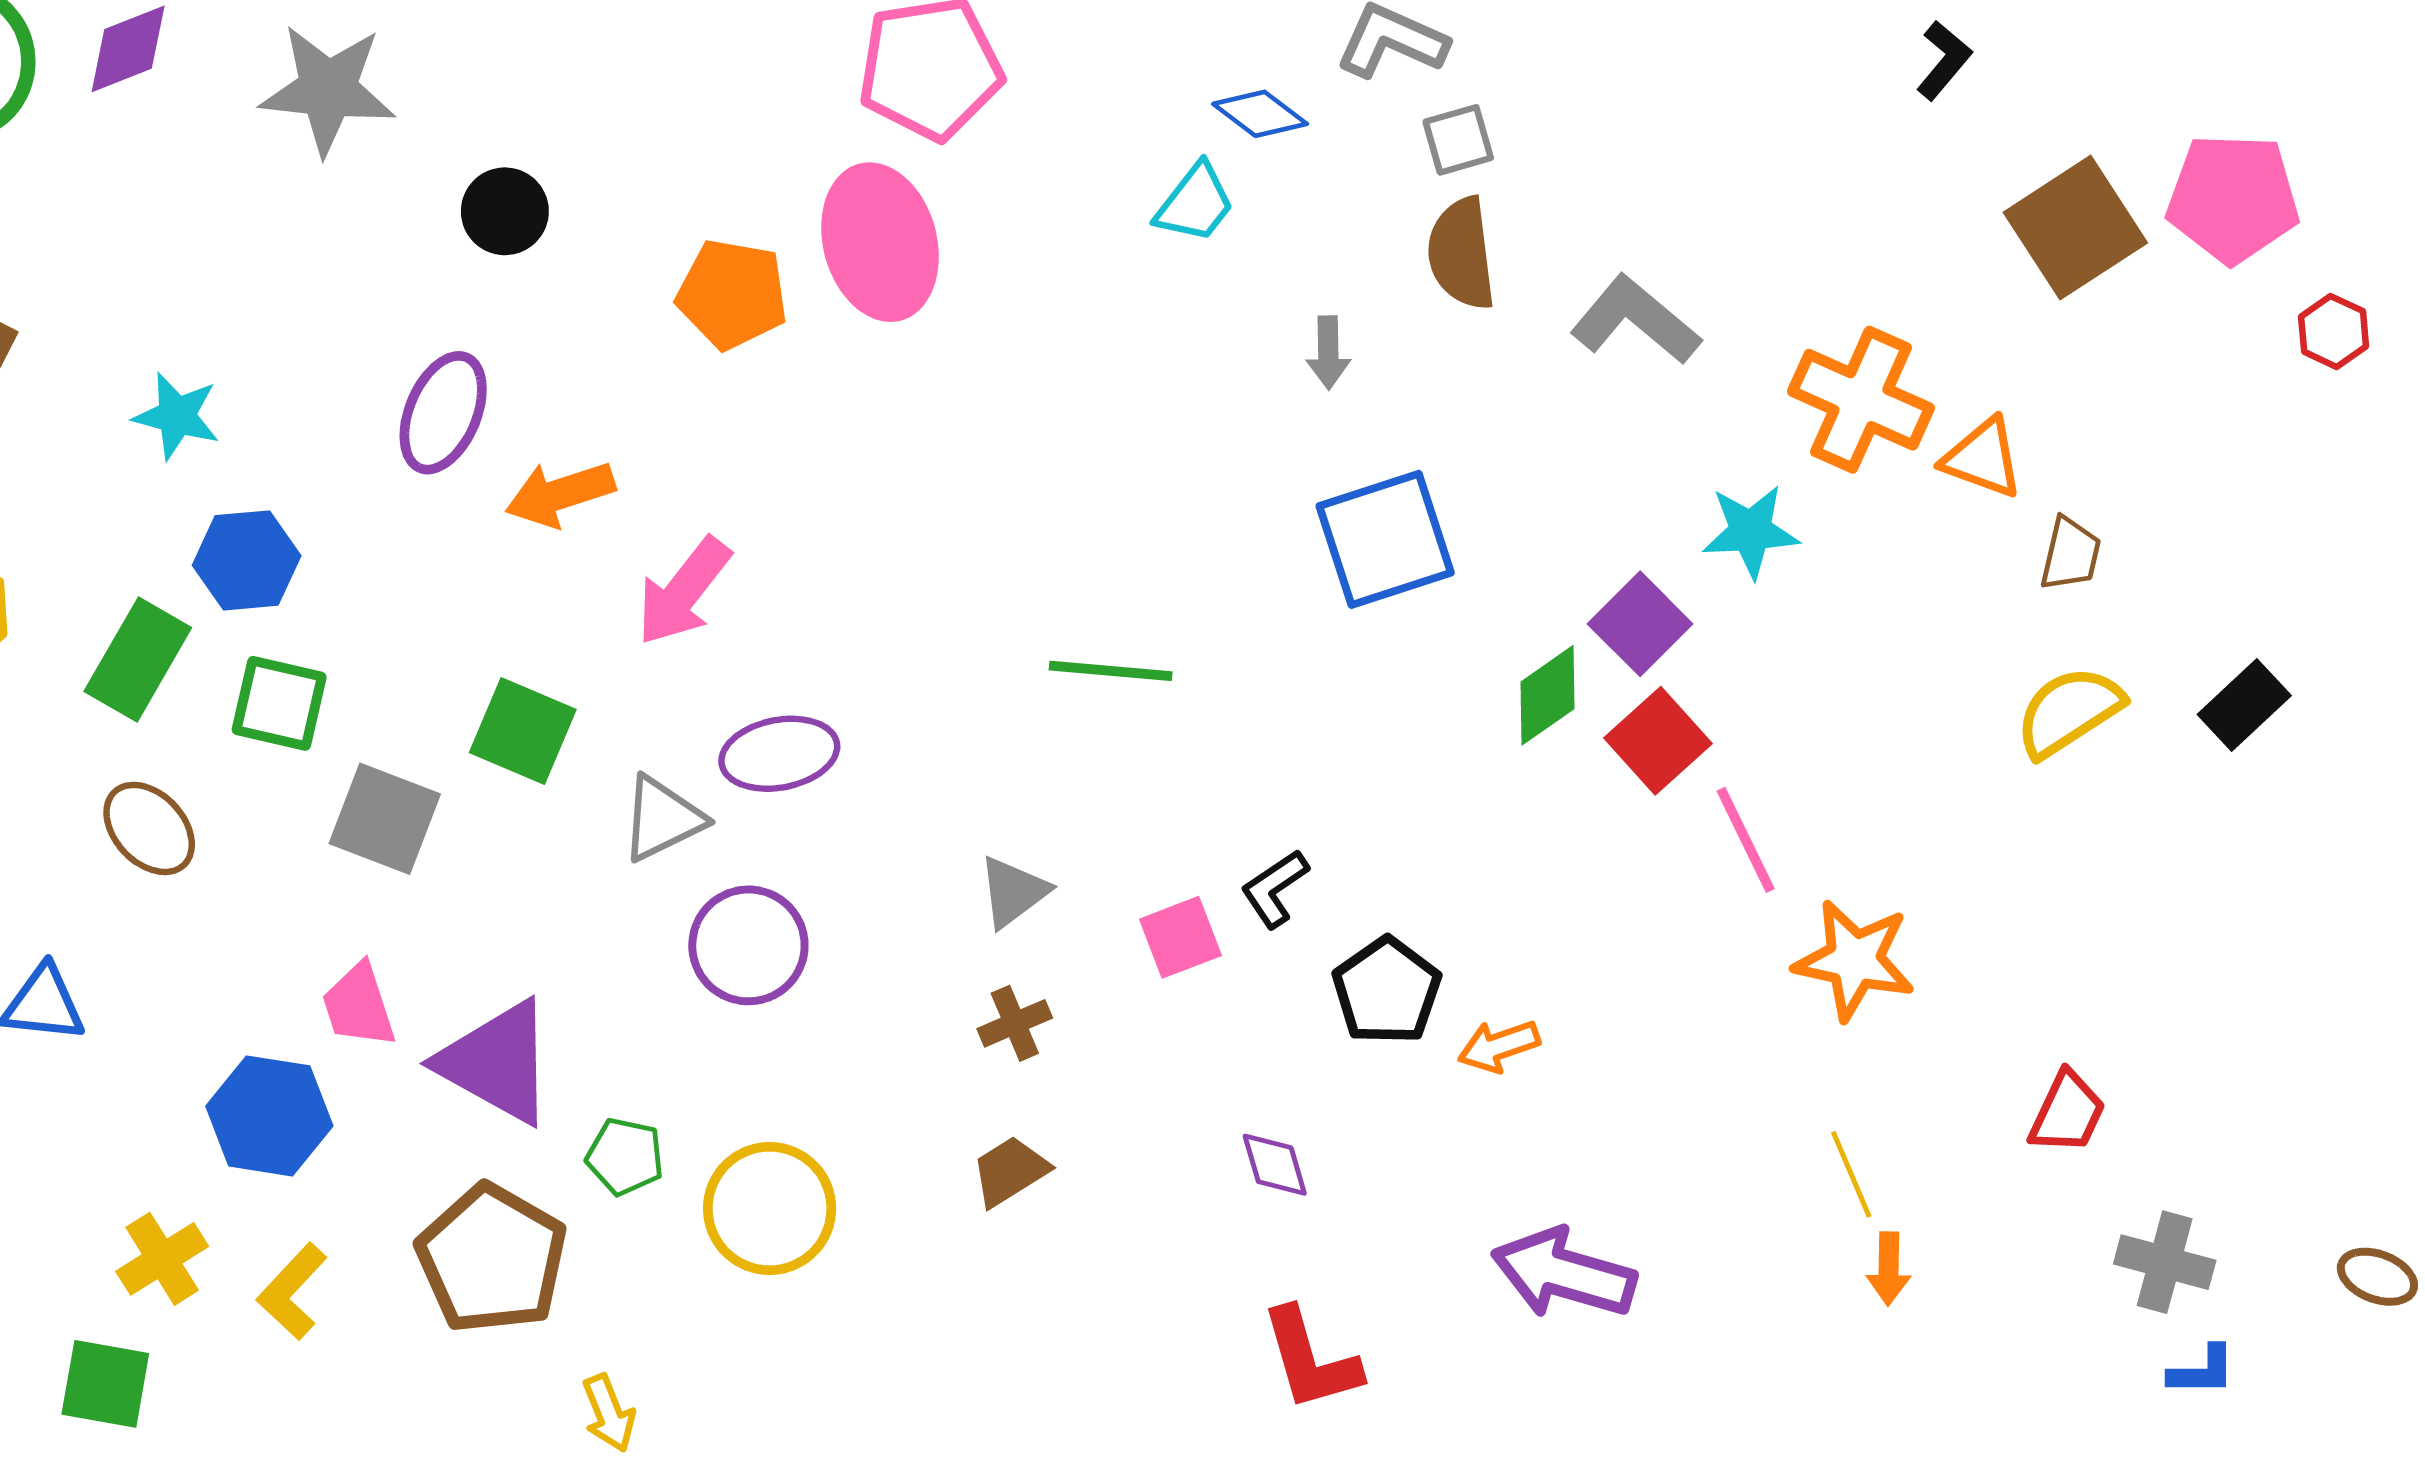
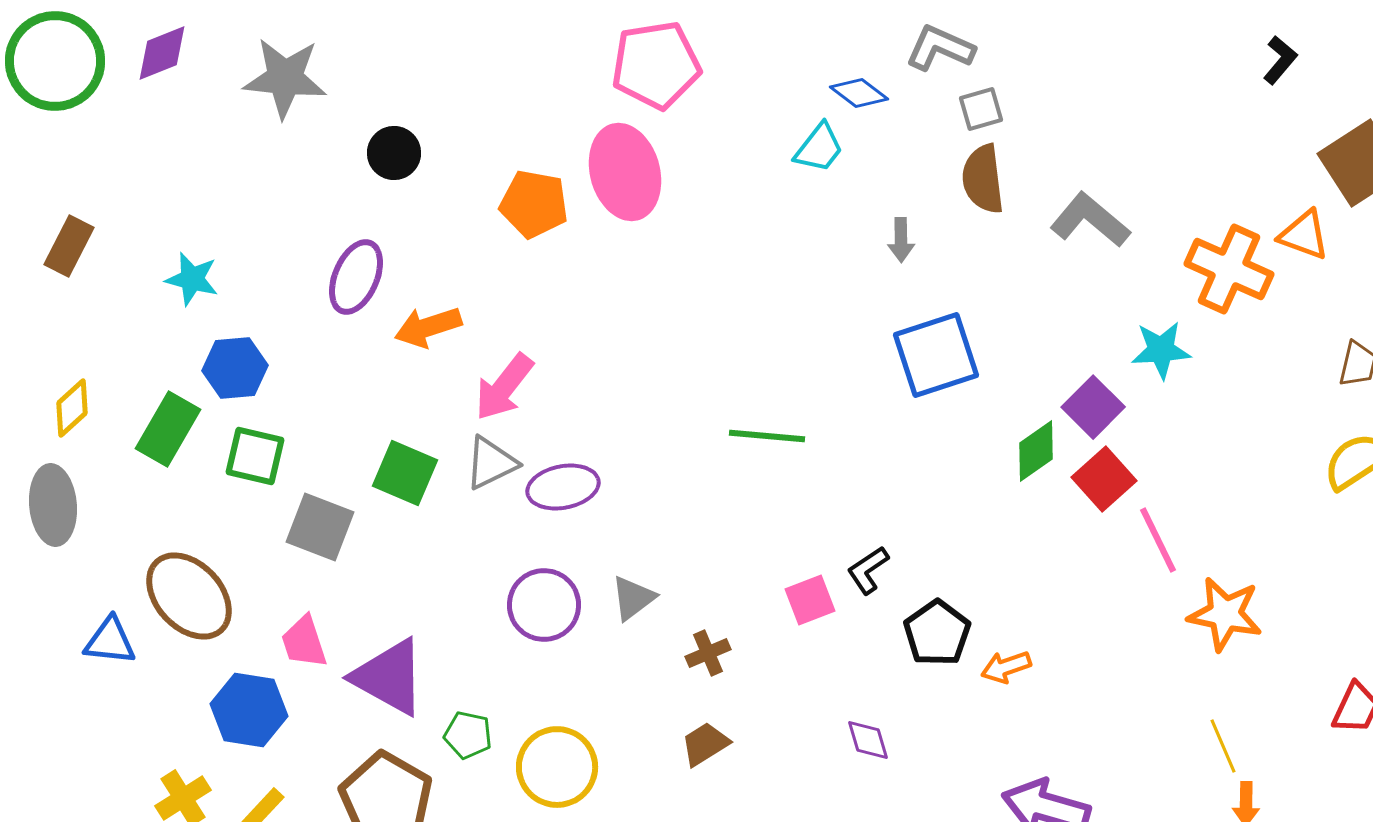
orange triangle: (1983, 458) -> (1304, 235), moved
gray triangle: (662, 819) -> (491, 463), moved
brown ellipse: (149, 828) -> (189, 596), moved, size x1.5
gray triangle: (1013, 892) -> (633, 598), moved

